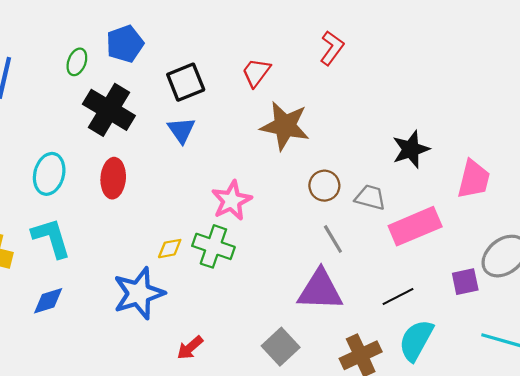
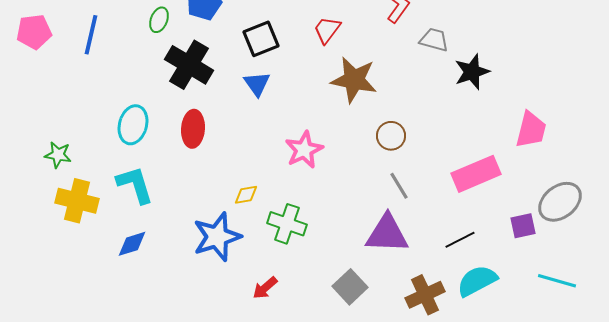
black star: (411, 149) -> (472, 72), moved
gray trapezoid: (370, 197) -> (434, 40), moved
green cross: (213, 246) -> (287, 224), moved
cyan semicircle: (416, 340) -> (477, 281), turned 33

